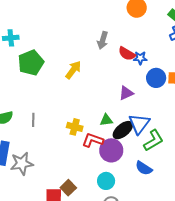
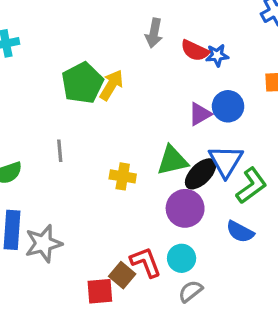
green pentagon: (31, 63) -> (82, 83), moved
blue circle: (156, 78) -> (228, 106), moved
gray line: (33, 120) -> (60, 151), moved
green triangle: (106, 120) -> (172, 161), size x1.5
red L-shape: (93, 140) -> (146, 262), moved, turned 55

